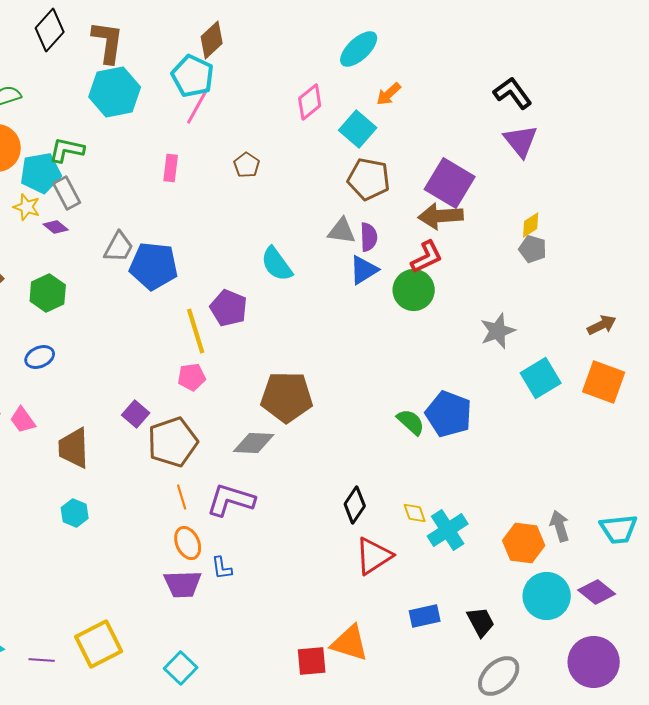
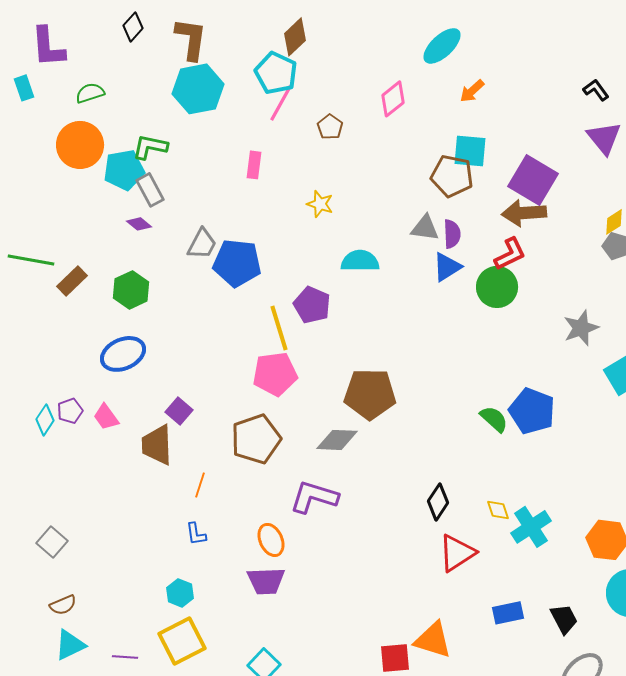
black diamond: (50, 30) -> (133, 27), size x0.7
black L-shape: (513, 93) -> (596, 90), size x0.7
cyan square: (358, 129) -> (470, 151), moved, turned -36
brown pentagon: (247, 165) -> (330, 127), moved
yellow star: (27, 207) -> (320, 204), moved
cyan semicircle: (277, 264) -> (360, 261), turned 126
blue ellipse: (40, 357) -> (123, 354), size x1.5
pink pentagon: (192, 377) -> (275, 374), size x1.6
purple square: (136, 414) -> (179, 411), moved
orange line: (182, 497) -> (200, 485), moved, turned 35
cyan hexagon: (75, 513) -> (180, 593), moved
blue L-shape: (222, 568) -> (196, 534), moved

